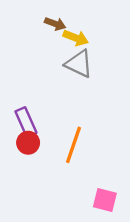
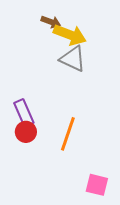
yellow arrow: (76, 38) -> (70, 35), size x1.4

